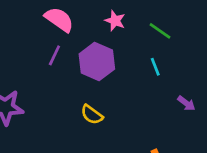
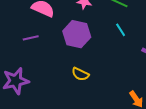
purple line: (54, 55) -> (31, 38), moved, turned 63

